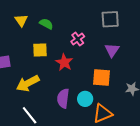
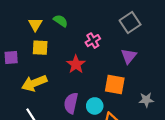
gray square: (110, 19) -> (130, 23), turned -36
yellow triangle: (21, 20) -> (35, 24), moved
yellow square: (40, 50) -> (40, 48), moved

